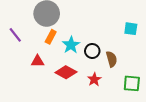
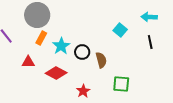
cyan square: (131, 29) -> (120, 30), turned 32
red star: (94, 79) -> (83, 91), moved

